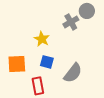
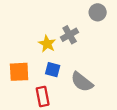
gray cross: (71, 22) -> (70, 35), moved
gray semicircle: (73, 73) -> (82, 82), turned 90

